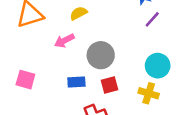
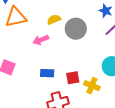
gray circle: (101, 55) -> (76, 29), moved
yellow cross: (149, 93) -> (92, 86), moved

